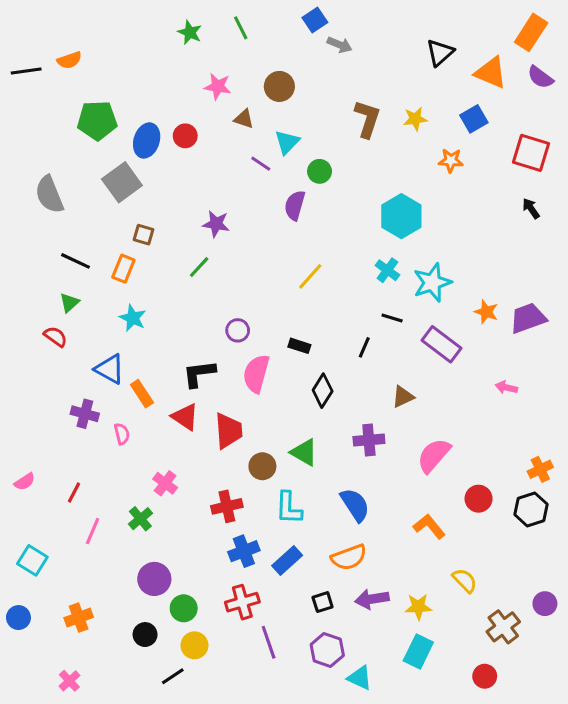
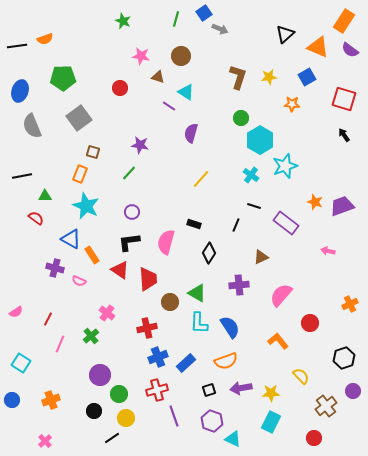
green line: (241, 28) -> (176, 19), moved, turned 42
blue ellipse: (147, 140) -> (20, 91), moved
cyan triangle: (287, 142) -> (186, 92), turned -42
green circle: (320, 171) -> (241, 118), moved
black line: (76, 261) -> (22, 176), moved, turned -36
cyan star: (432, 283) -> (285, 166), moved
green triangle: (69, 303) -> (45, 196), turned 40
cyan star: (133, 318) -> (86, 206), size x1.5
purple circle: (238, 330) -> (132, 212), moved
pink semicircle: (122, 434) -> (79, 281), turned 128
cyan L-shape: (289, 508) -> (199, 323), moved
black hexagon: (531, 509) -> (344, 358), moved

